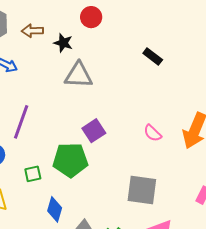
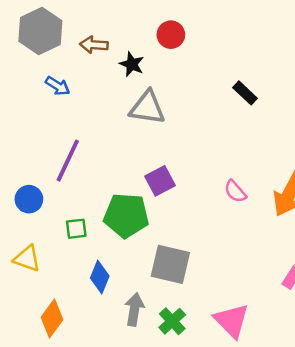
gray square: (142, 190) -> (170, 264), moved

